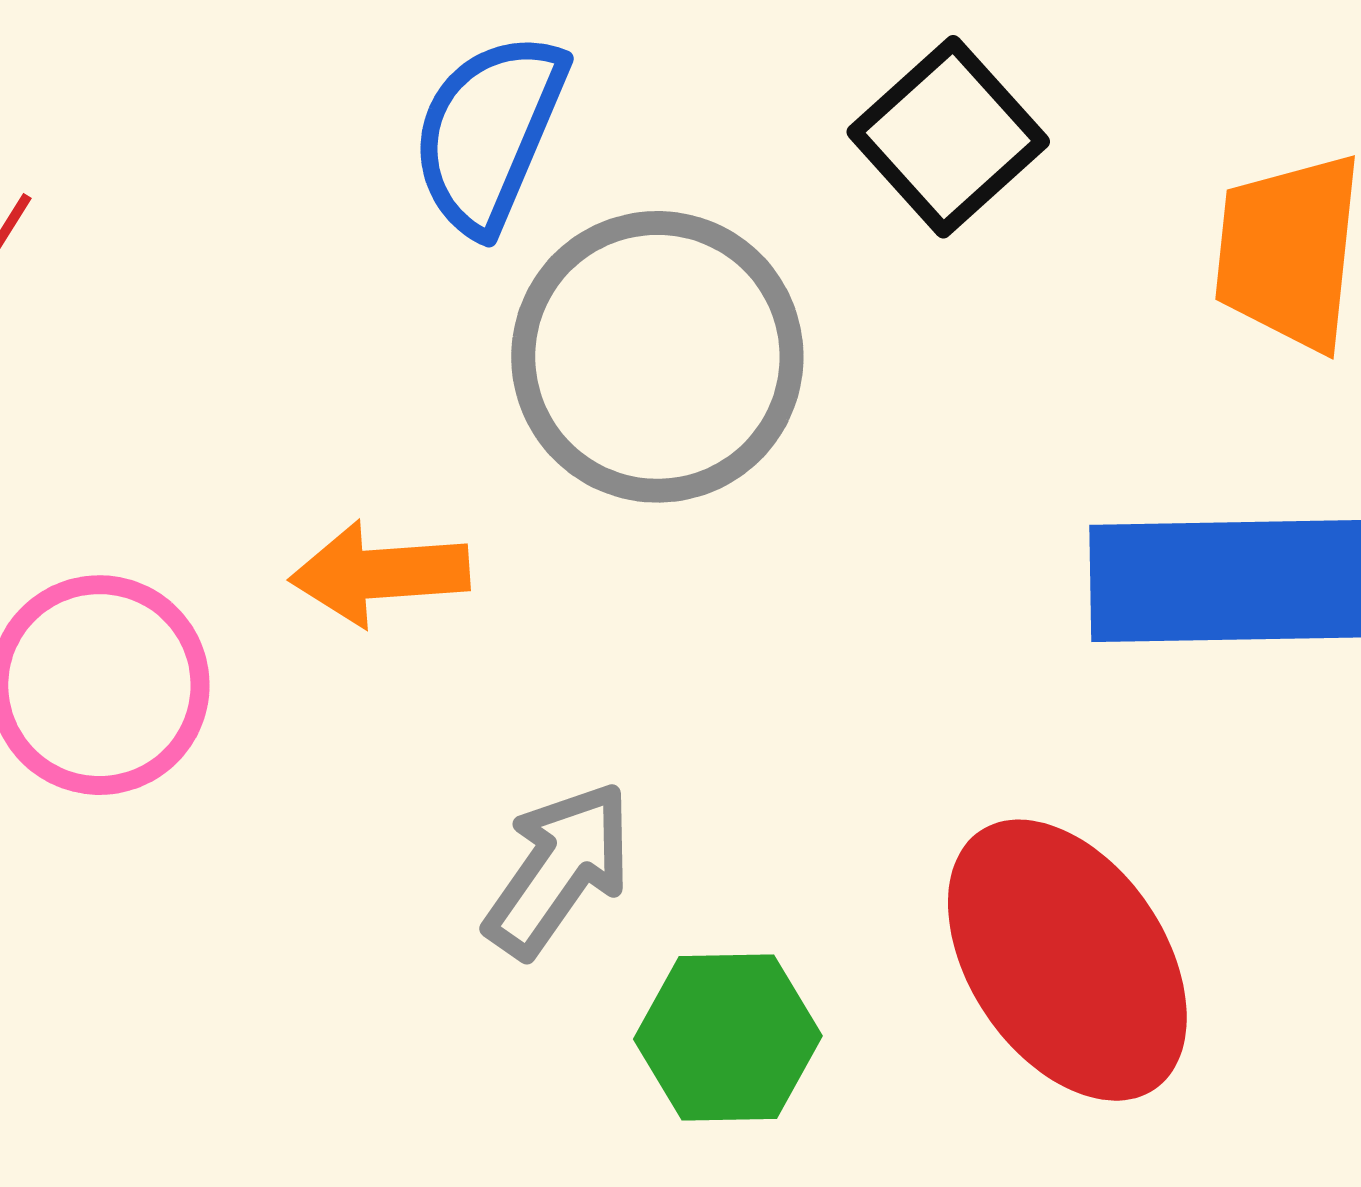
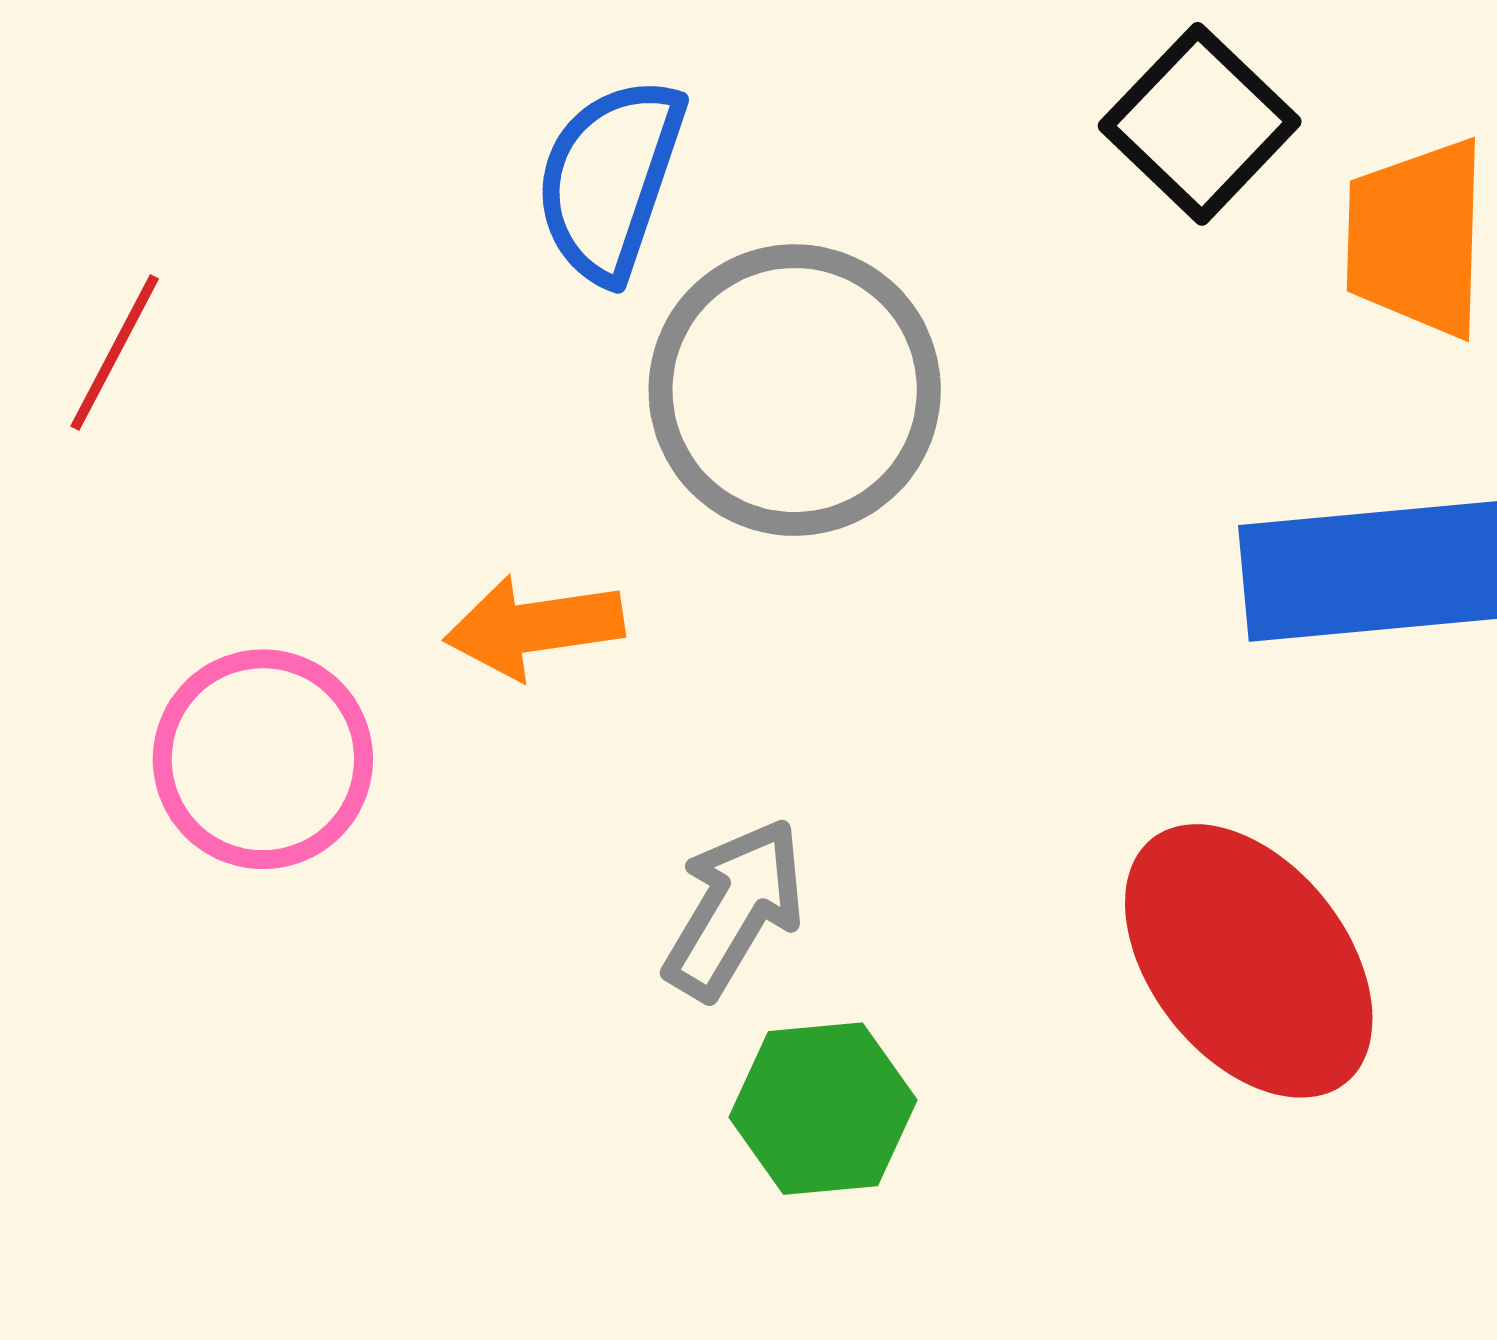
black square: (948, 137) -> (1200, 124), moved
green hexagon: (728, 1037) -> (823, 1109), moved

